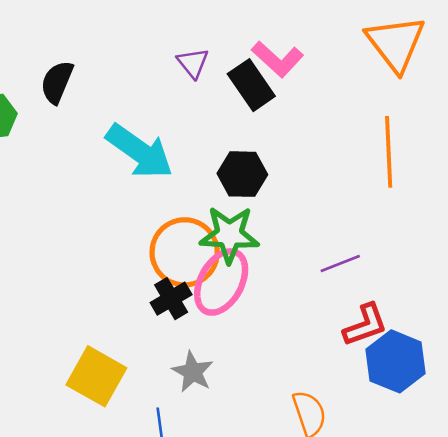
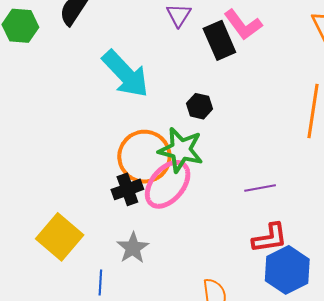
black hexagon: (242, 174) -> (199, 106), size x0.7

